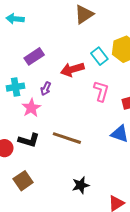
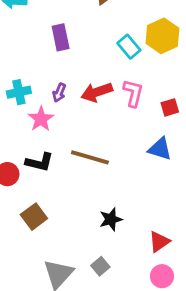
purple rectangle: (34, 56) -> (61, 37), moved, turned -66
red arrow: (72, 69) -> (97, 92), moved

